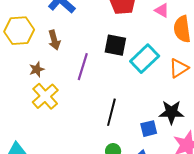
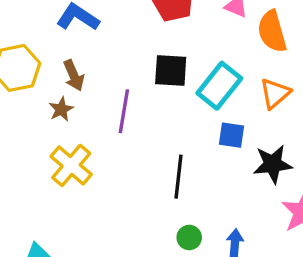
brown star: (37, 69) -> (61, 109), moved
blue square: (149, 129) -> (232, 135), moved, turned 30

